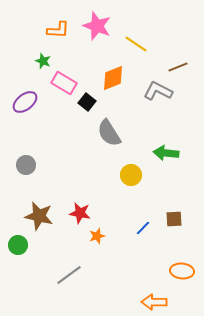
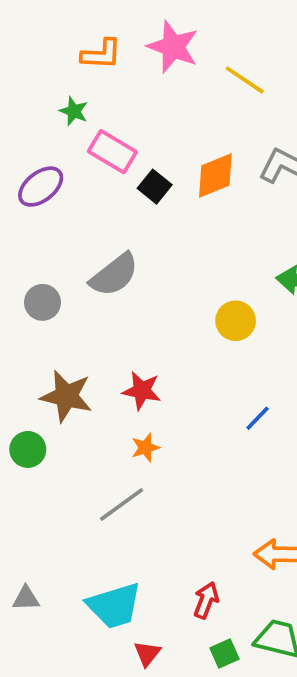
orange diamond: (113, 78) -> (215, 176), moved
gray semicircle: (109, 133) -> (114, 275), moved, turned -96
orange star: (97, 236) -> (145, 448), moved

